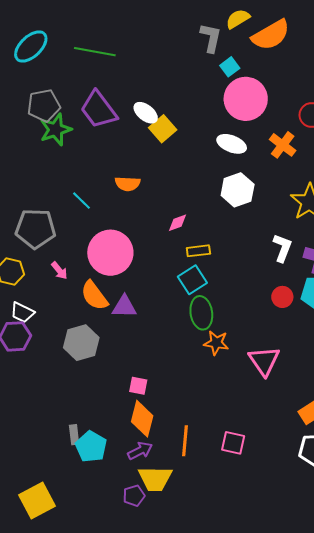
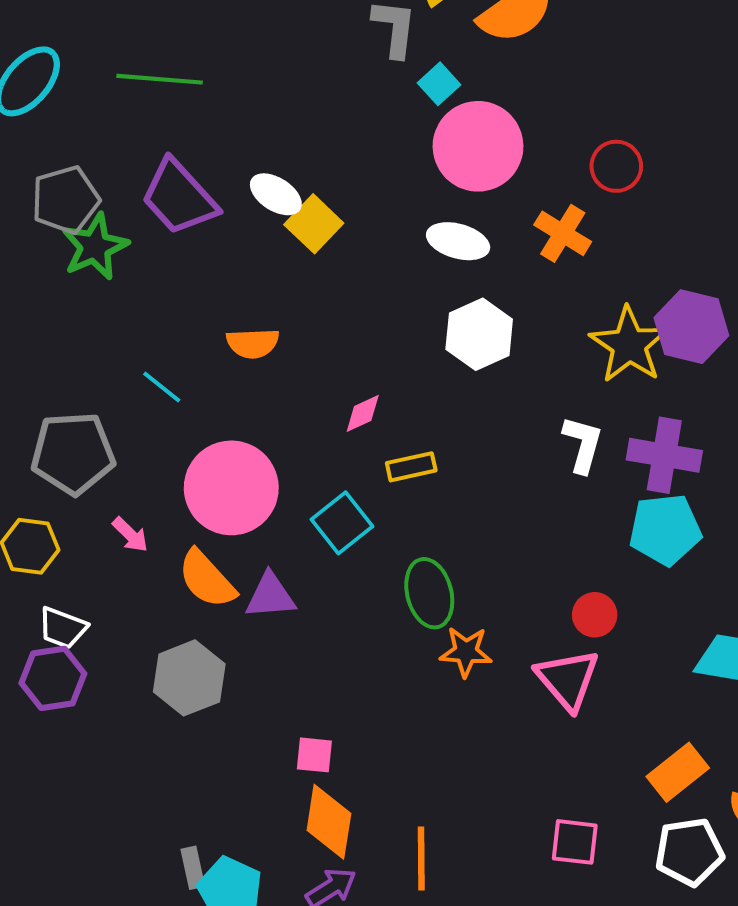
cyan square: (192, 280) -> (342, 523), moved
red circle: (282, 297) -> (595, 615), moved
pink square: (233, 443) -> (575, 842), moved

